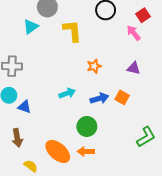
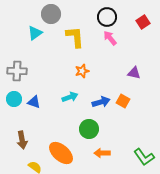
pink arrow: (134, 33) -> (110, 38), moved
orange star: (94, 66) -> (82, 71), moved
blue triangle: (24, 107) -> (34, 102), moved
green L-shape: (146, 137) -> (144, 157), moved, turned 85
orange arrow: (86, 151) -> (102, 153), moved

